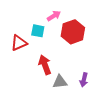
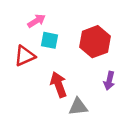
pink arrow: (54, 16) -> (36, 21), moved
purple arrow: (84, 80) -> (109, 81), moved

